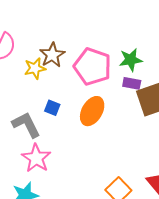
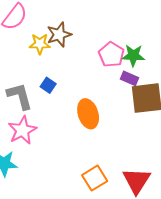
pink pentagon: (93, 66) -> (111, 55), moved, size x0.7
orange ellipse: (92, 111) -> (88, 114), moved, turned -60

